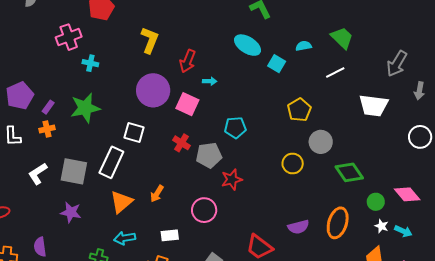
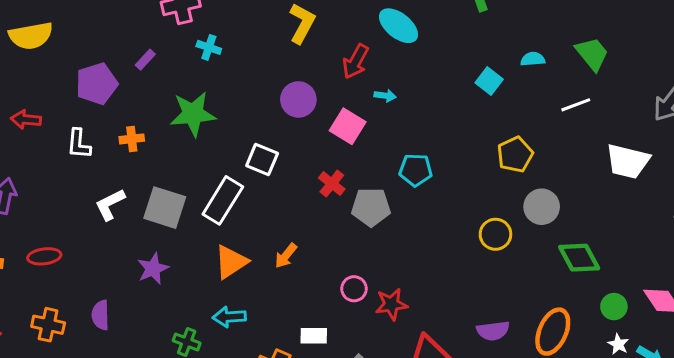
cyan ellipse: (248, 45) -> (398, 26), moved
purple circle: (153, 90) -> (298, 99), size x0.7
purple rectangle: (48, 107) -> (145, 60), moved
red star: (232, 179) -> (391, 304), moved
pink circle: (204, 210) -> (354, 289), size x0.7
purple star: (71, 212) -> (153, 269), turned 30
white rectangle: (170, 235) -> (314, 336), moved

